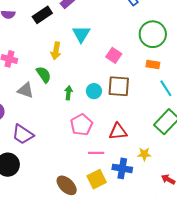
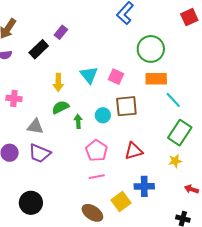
cyan triangle: (81, 34) -> (89, 75), moved
orange rectangle: (153, 64) -> (156, 79), size x1.5
green semicircle: (44, 74) -> (60, 107), moved, turned -72
purple trapezoid: (23, 134) -> (40, 153), moved
pink line: (96, 153) -> (97, 177), moved
yellow star: (144, 154) -> (175, 161), moved

